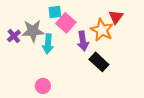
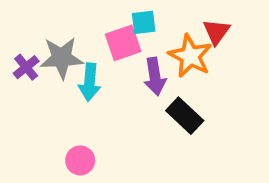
cyan square: (55, 12) -> (144, 22), moved
pink square: (66, 23) -> (123, 43), turned 30

